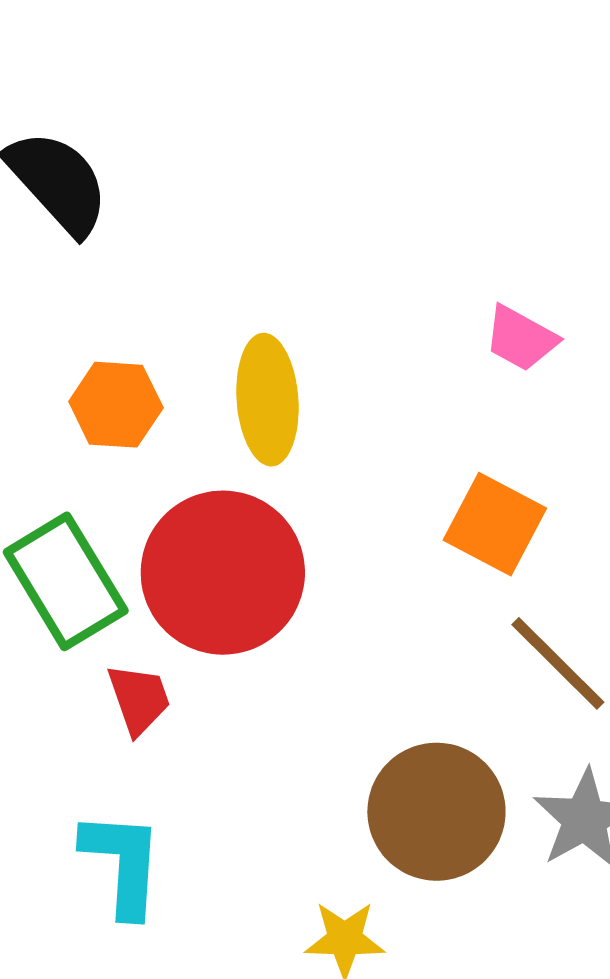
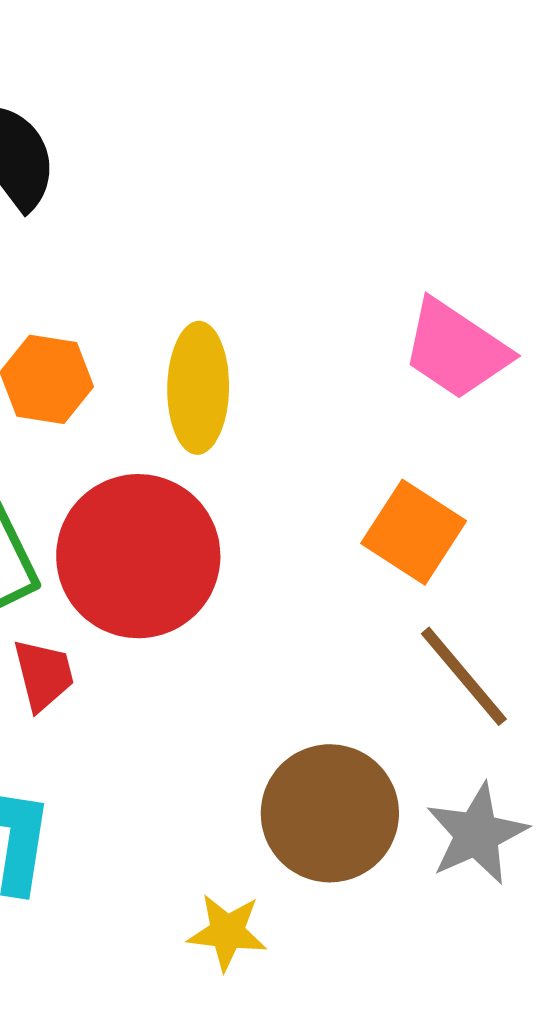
pink trapezoid: (521, 338) -> (456, 349), size x1.5

